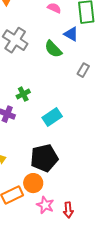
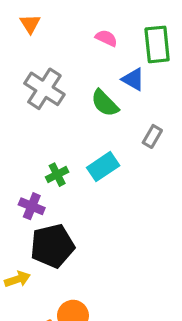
cyan rectangle: (52, 117) -> (103, 167), moved
black pentagon: (44, 158) -> (52, 246), moved

